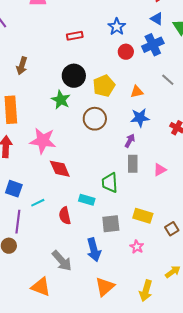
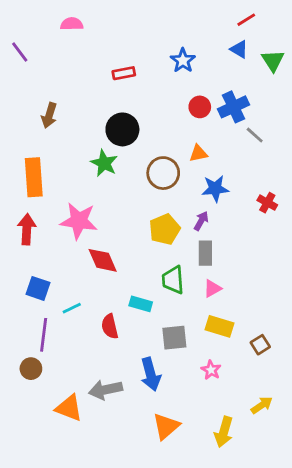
blue cross: (153, 45) -> (234, 107), moved
red circle: (126, 52) -> (200, 107), moved
yellow pentagon: (104, 86) -> (165, 229), moved
orange triangle: (137, 92) -> (198, 153), moved
brown circle: (95, 119) -> (163, 173), moved
pink triangle: (160, 170) -> (212, 288), moved
gray arrow: (62, 261) -> (106, 390), turned 120
orange triangle: (41, 287) -> (69, 408), moved

